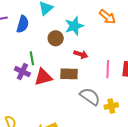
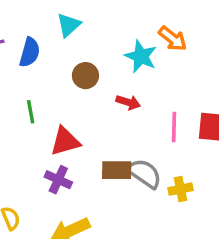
cyan star: (74, 26) -> (141, 56), moved, turned -30
green line: (32, 58) -> (31, 112), moved
purple cross: (22, 72) -> (58, 180), moved
brown rectangle: (69, 74) -> (117, 170), moved

